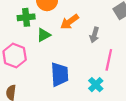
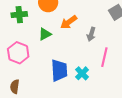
green cross: (26, 17) -> (19, 15), moved
cyan cross: (96, 85) -> (82, 73), moved

